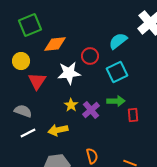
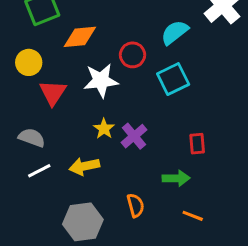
green arrow: (116, 101) -> (176, 178), moved

